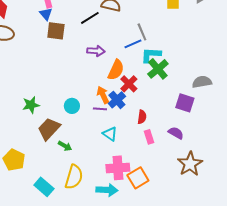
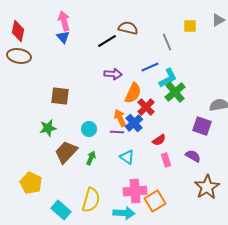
brown square: (56, 31) -> (60, 96), moved
gray line: (142, 32) -> (167, 42), moved
cyan L-shape: (151, 55) -> (168, 78), turned 150
red semicircle: (142, 117) -> (159, 140), turned 48
green arrow: (65, 146) -> (91, 158), moved, turned -96

